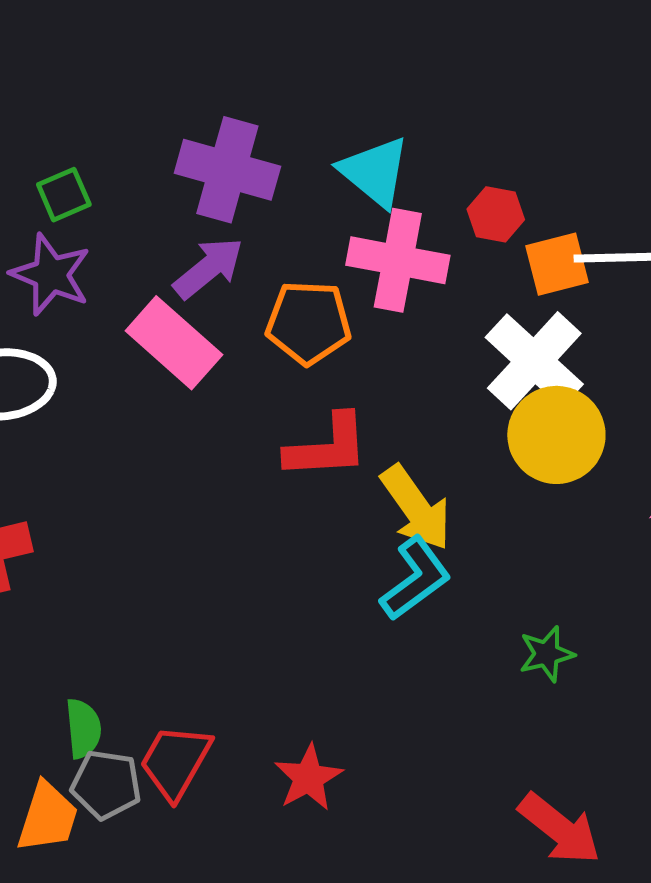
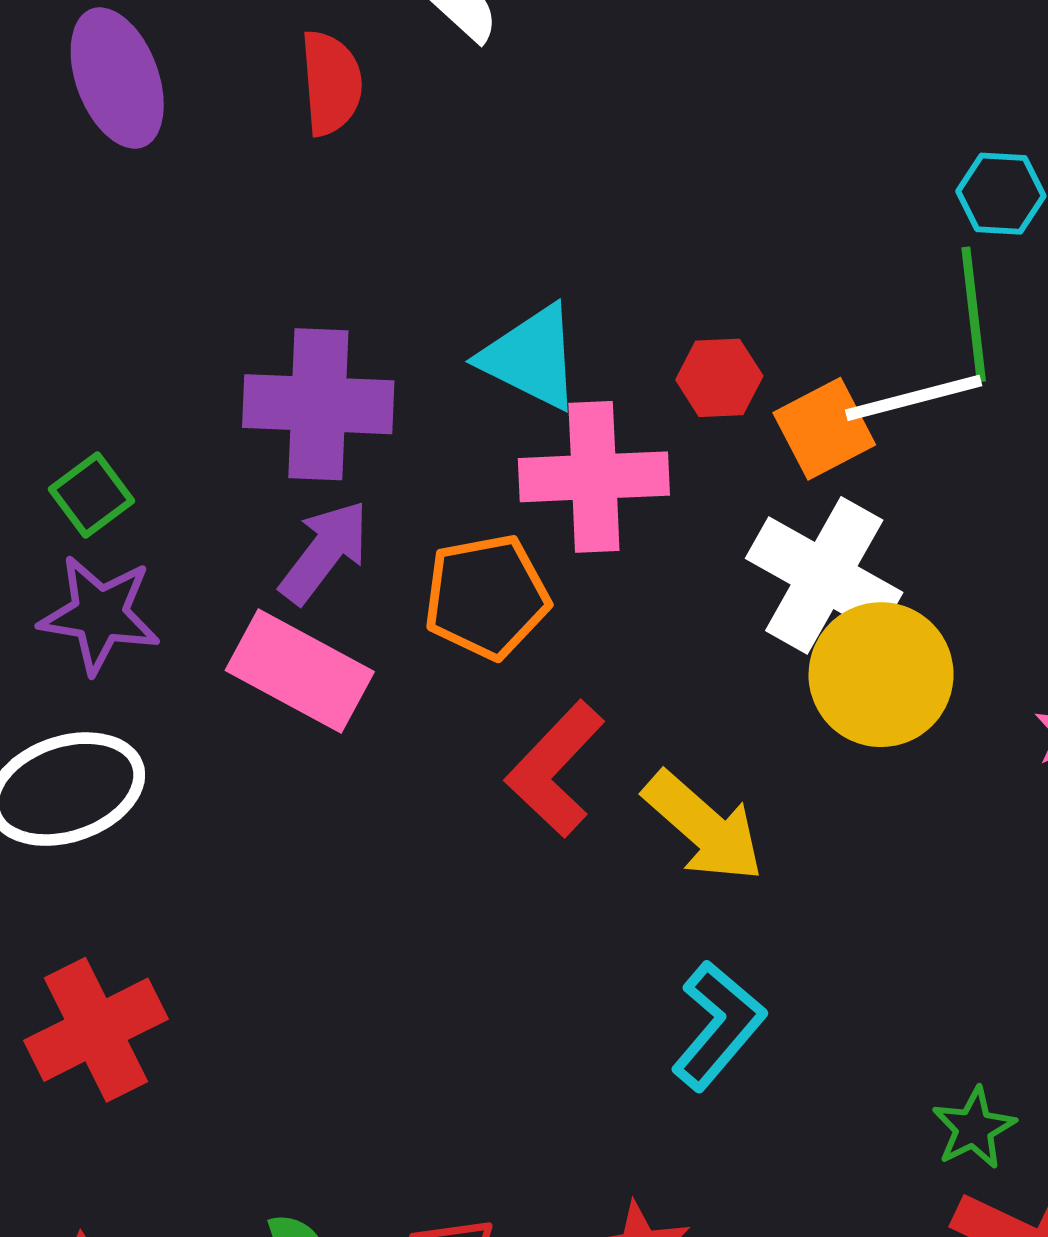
red L-shape: (327, 447) -> (555, 769), turned 150
cyan L-shape: (415, 578) -> (718, 1026), moved
green star: (547, 654) -> (974, 1128), moved

